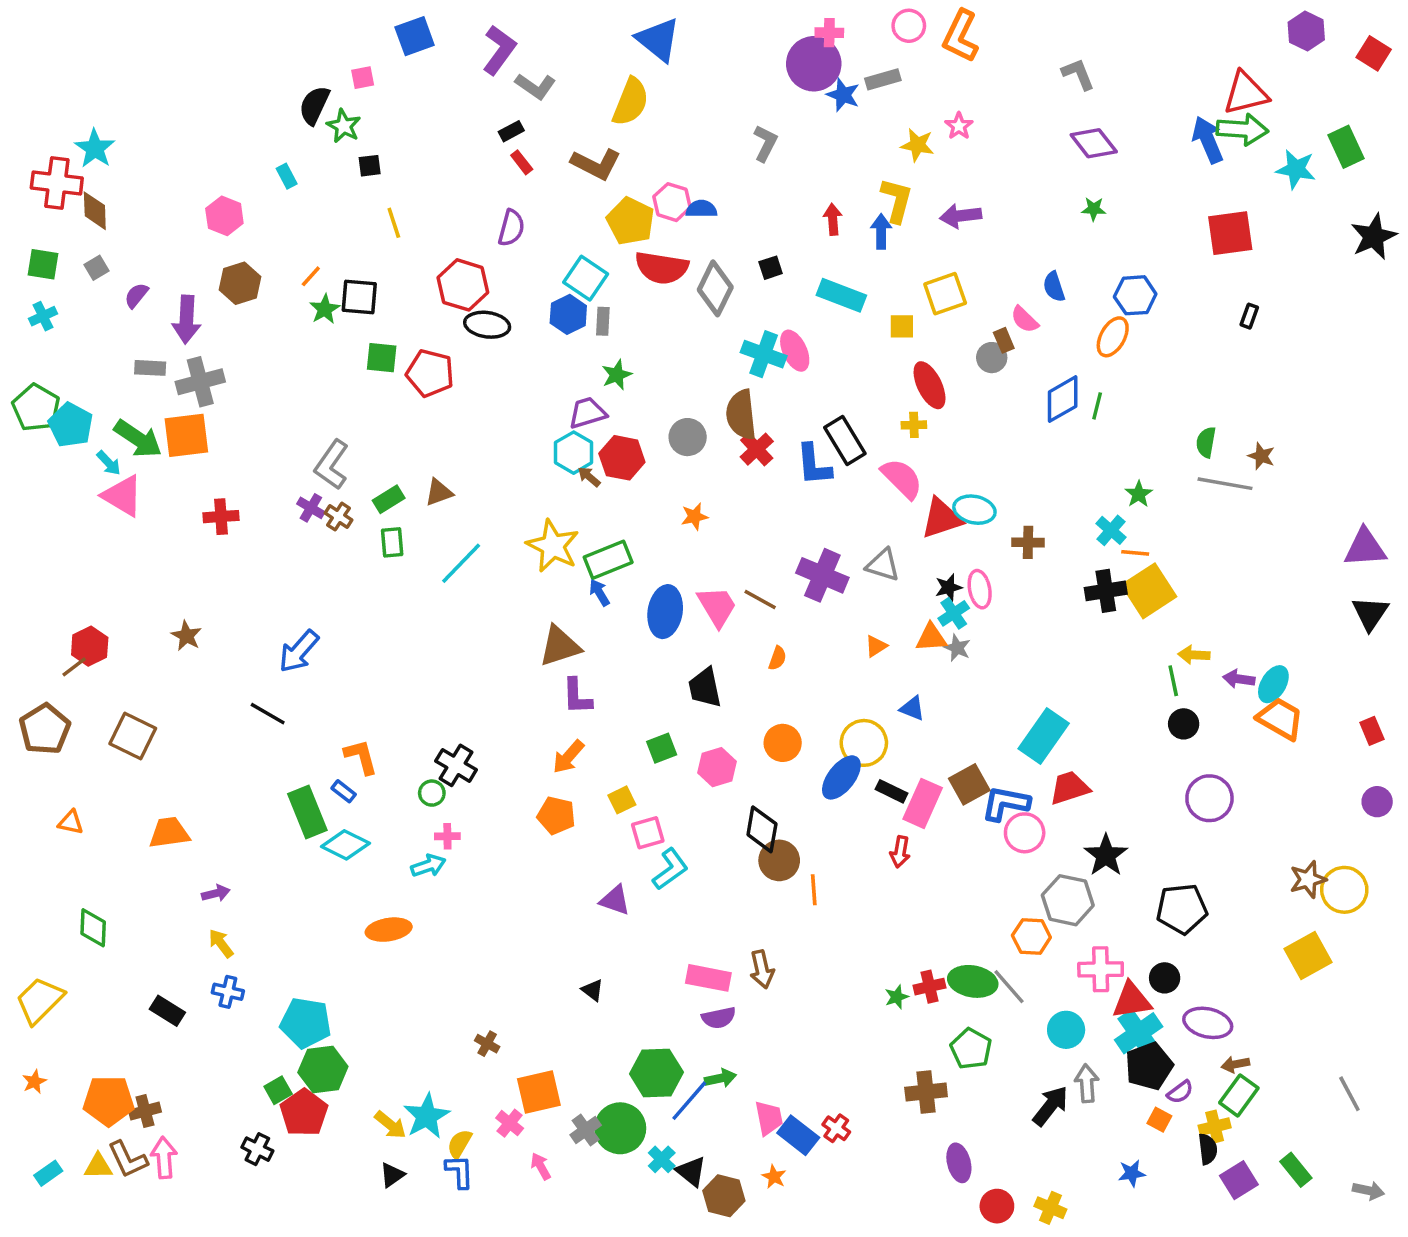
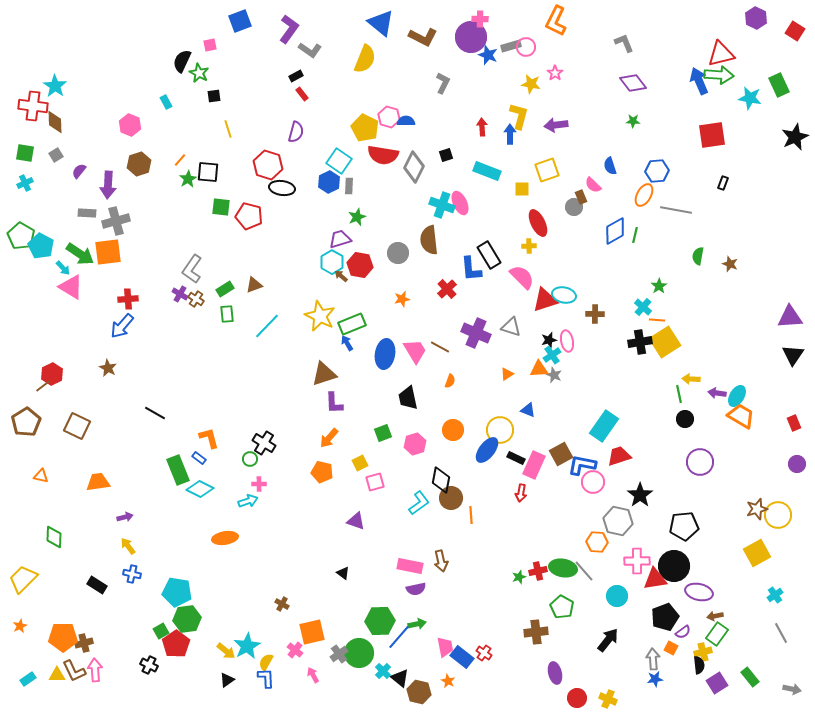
pink circle: (909, 26) -> (526, 47), moved
brown L-shape: (596, 164) -> (423, 37), moved
red cross: (757, 449) -> (447, 289), moved
gray line: (1225, 484) -> (676, 210), moved
blue arrow: (299, 651) -> (122, 326), moved
cyan L-shape: (670, 869) -> (419, 503), moved
black circle: (1165, 978) -> (674, 566), size x1.8
cyan cross: (1139, 1033) -> (775, 595), moved, size x0.6
gray arrow: (1087, 1083) -> (653, 659), moved

